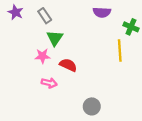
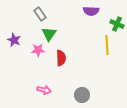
purple star: (16, 12) -> (14, 40), moved
red semicircle: (68, 65) -> (61, 58), turned 63
pink arrow: (49, 83) -> (44, 90), moved

